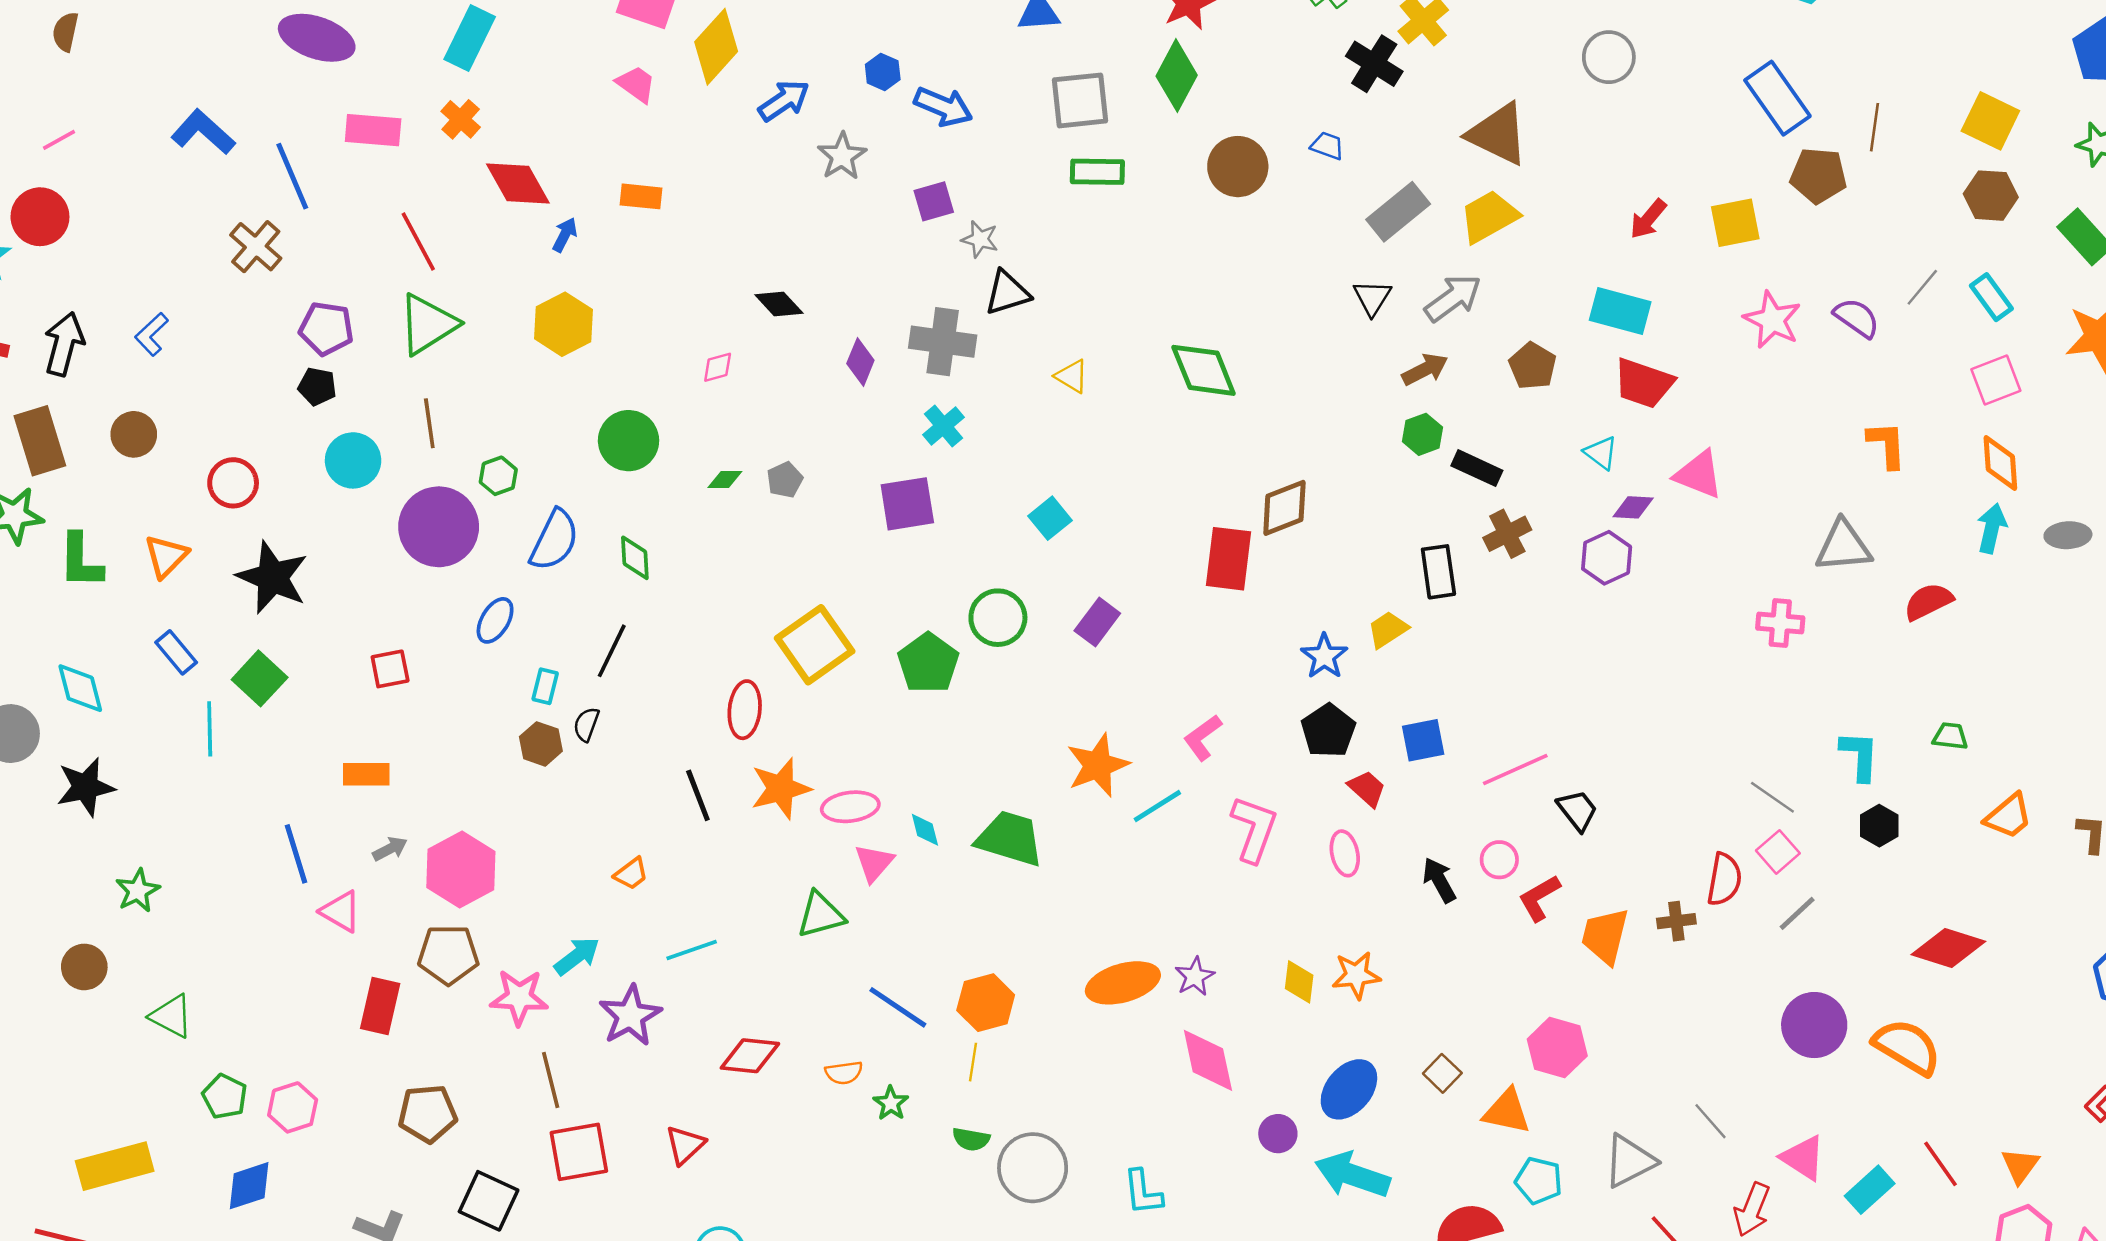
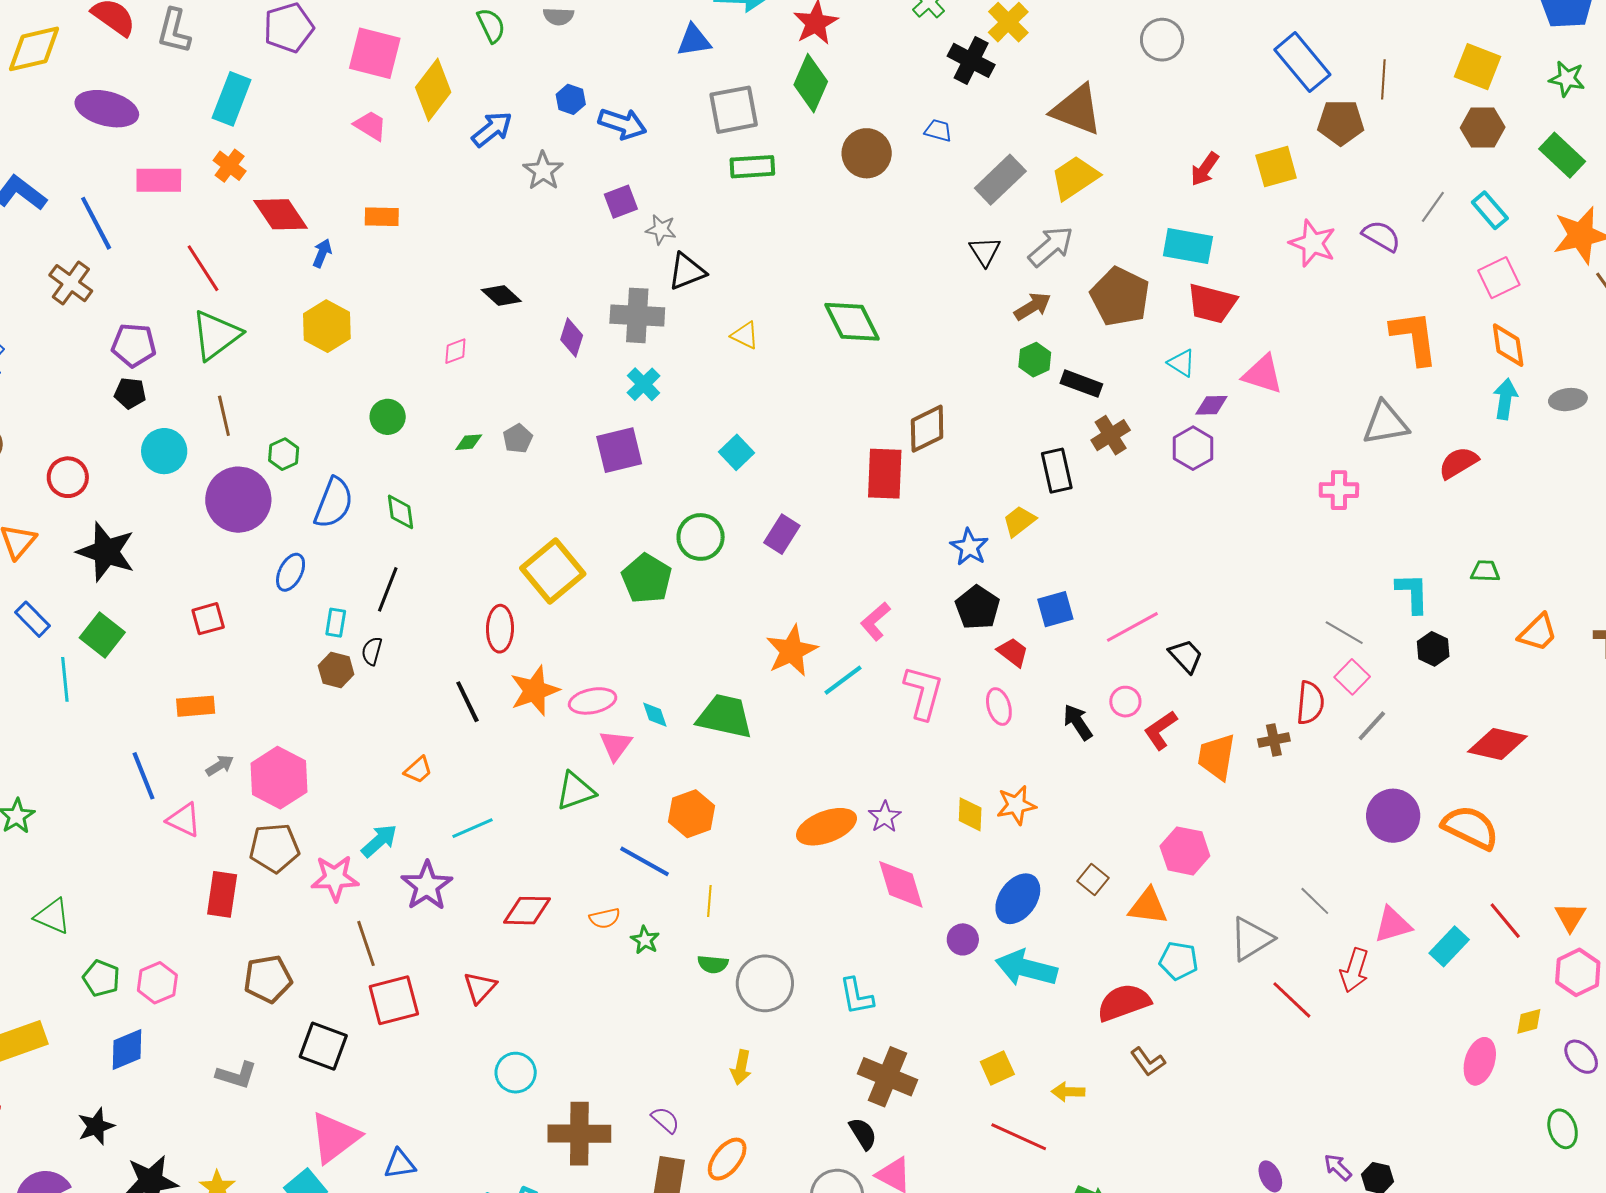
brown pentagon: (1533, 366) -> (1120, 297), size x1.5
green circle: (629, 441) -> (388, 417), size x0.7
orange L-shape: (1887, 445) -> (1414, 338), size x1.4
orange hexagon: (986, 1003) -> (692, 814), moved
pink triangle: (1803, 1158) -> (1393, 925), turned -45

